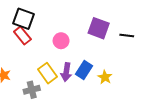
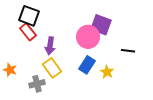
black line: (127, 35) -> (128, 51), moved
pink circle: (61, 41) -> (88, 37), moved, size x1.5
purple arrow: (66, 72) -> (50, 46), moved

